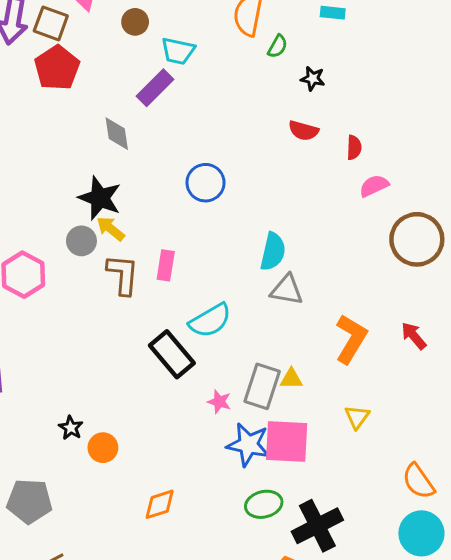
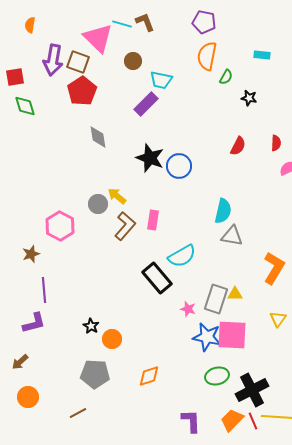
red semicircle: (304, 131) -> (238, 146), moved, turned -78
gray diamond: (117, 134) -> (98, 137), moved
black star: (100, 198) -> (150, 158), moved
brown L-shape: (123, 275) -> (125, 226), turned 36
gray pentagon: (29, 501) -> (95, 374), moved

